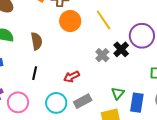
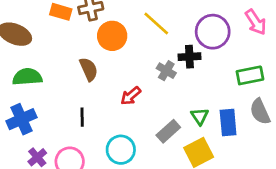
brown semicircle: (37, 41) -> (89, 69), moved
black cross: (121, 49) -> (189, 57), turned -35
red arrow: (72, 77) -> (131, 96), moved
gray rectangle: (83, 101) -> (168, 131), moved

